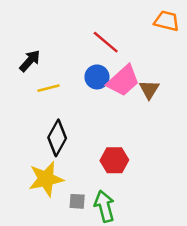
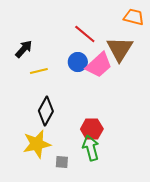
brown triangle: (149, 89) -> (120, 49), moved, size x1.6
green arrow: (104, 206) -> (91, 148), moved

